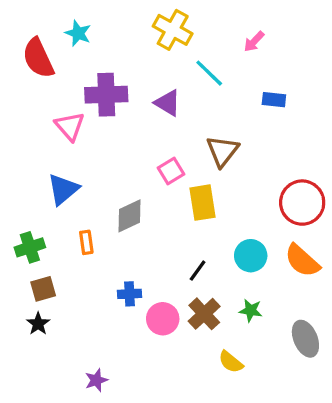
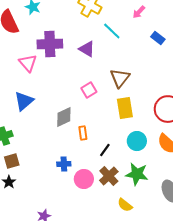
blue rectangle: (274, 100) -> (158, 38), moved, turned 32
yellow rectangle: (203, 203) -> (125, 108), moved
orange rectangle: (86, 242) -> (83, 133), moved
green star: (251, 310) -> (137, 174), size x1.6

